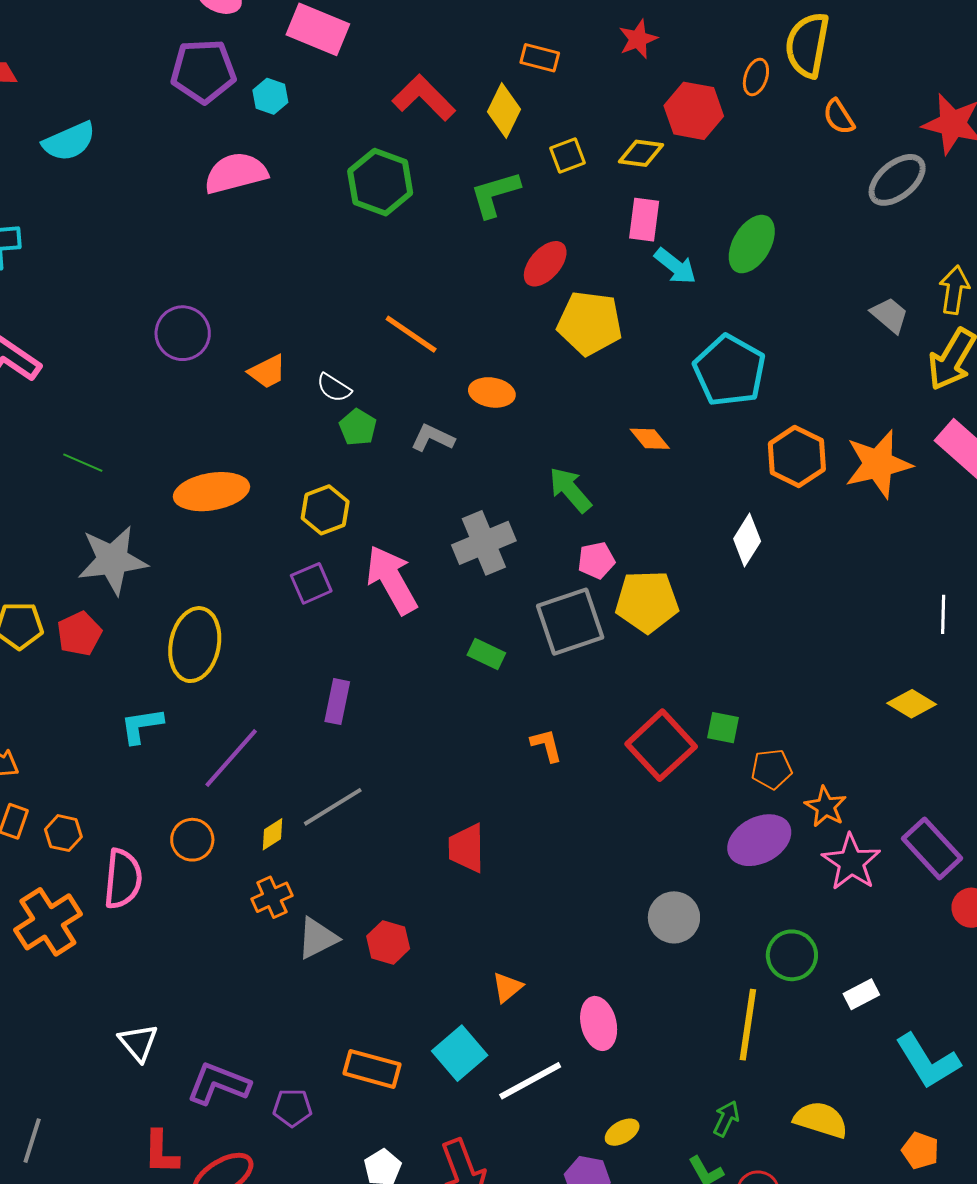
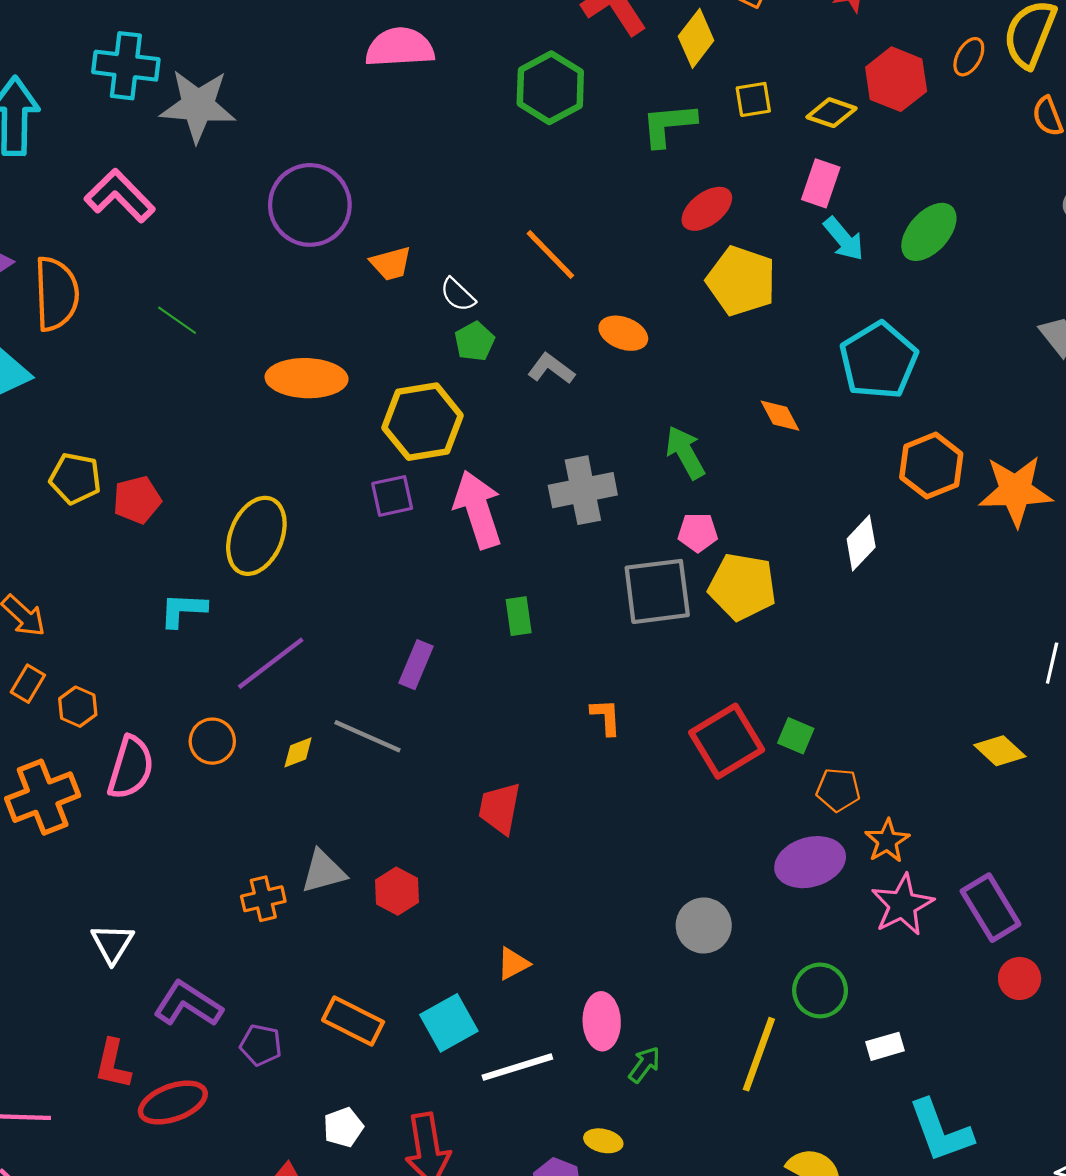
purple circle: (183, 333) -> (310, 205), size x1.4
yellow hexagon: (325, 510) -> (423, 422), size x1.5
gray star: (113, 560) -> (198, 106), moved
green rectangle: (486, 654) -> (519, 616), moved, turned 45
purple rectangle: (337, 702) -> (416, 665), moved
gray line: (333, 807) -> (367, 736), turned 44
orange cross: (272, 897) -> (263, 899), moved
green arrow: (726, 1119) -> (644, 1065), moved
yellow ellipse: (622, 1132) -> (603, 1141), turned 32

